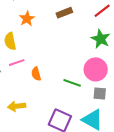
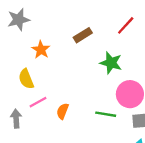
green star: (101, 39) -> (111, 63), moved
orange semicircle: (36, 74) -> (63, 111), turned 48

